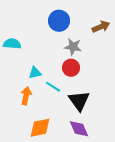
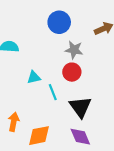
cyan line: (53, 87) -> (53, 92), turned 35
orange arrow: (26, 96) -> (14, 122), moved

